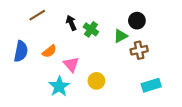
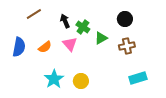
green triangle: (120, 36) -> (101, 38), moved
pink triangle: (71, 64) -> (70, 44), moved
yellow circle: (96, 81) -> (81, 81), moved

